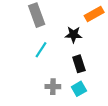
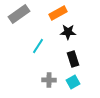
orange rectangle: (94, 14) -> (58, 13), moved
gray rectangle: (37, 15) -> (19, 14), moved, turned 75

